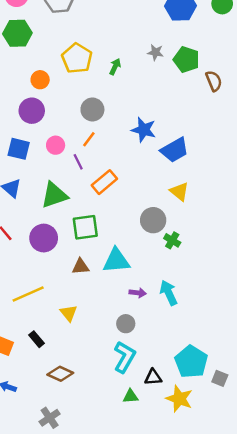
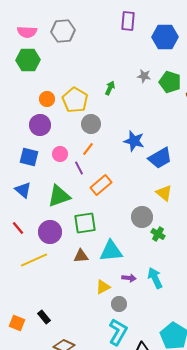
yellow pentagon: (77, 58) -> (75, 100), moved
yellow line: (28, 294) -> (34, 260), moved
yellow triangle: (69, 313) -> (103, 287), moved, turned 42

